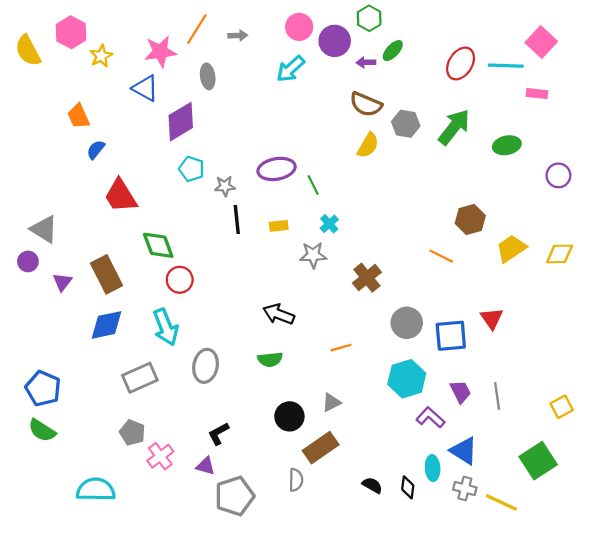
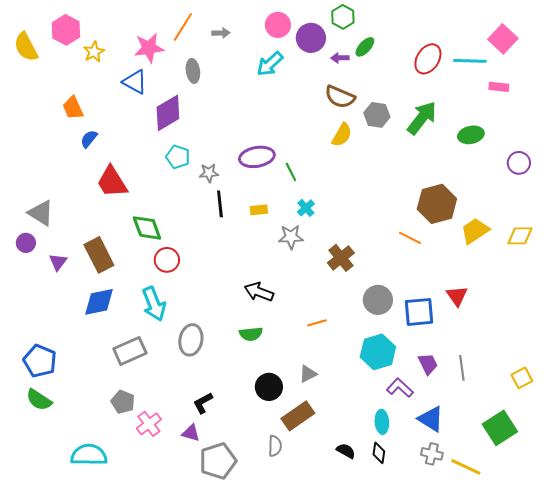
brown hexagon: (470, 219) -> (437, 204), size x1.4
cyan ellipse: (433, 468) -> (382, 422), moved

